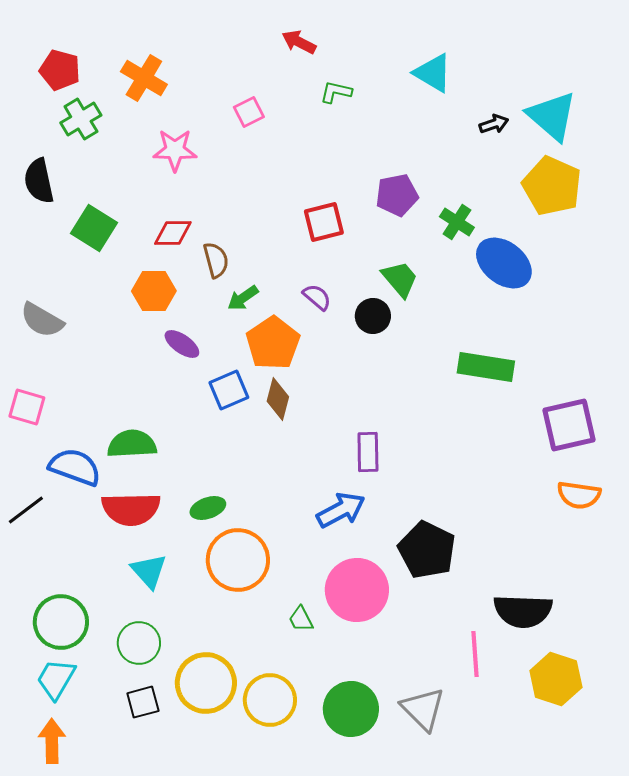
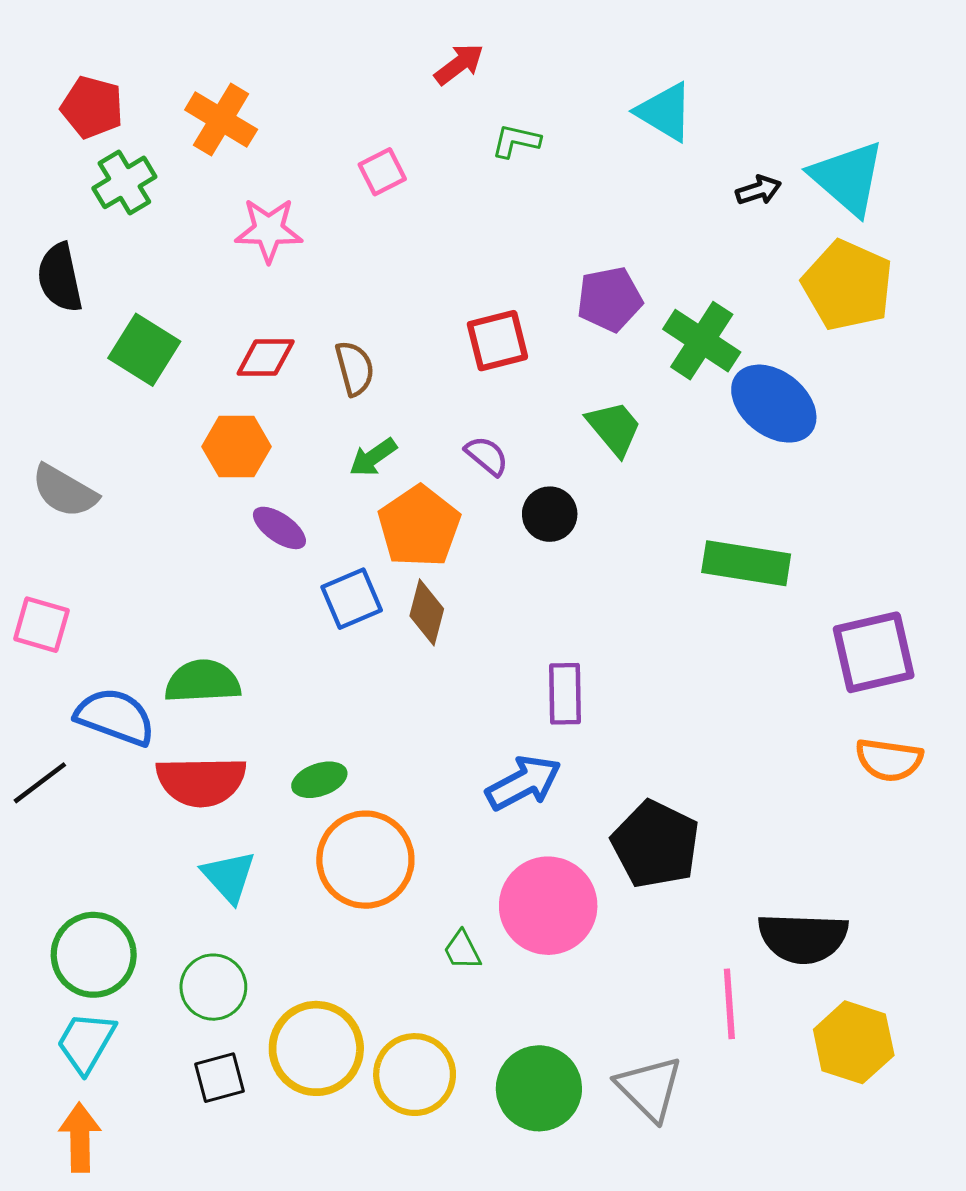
red arrow: (299, 42) -> (459, 64), turned 116
green cross: (457, 222) -> (702, 341), size x1.4
brown semicircle: (216, 260) -> (355, 368), moved
black circle: (373, 316) -> (550, 514), moved

